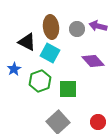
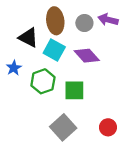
purple diamond: (93, 61) -> (87, 56), moved

